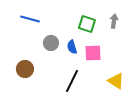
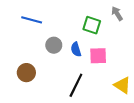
gray arrow: (114, 21) -> (117, 14), moved, turned -40

